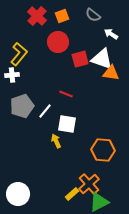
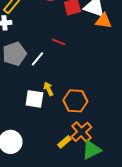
white square: (67, 124) -> (34, 99), moved
orange hexagon: (103, 150) -> (75, 101), moved

